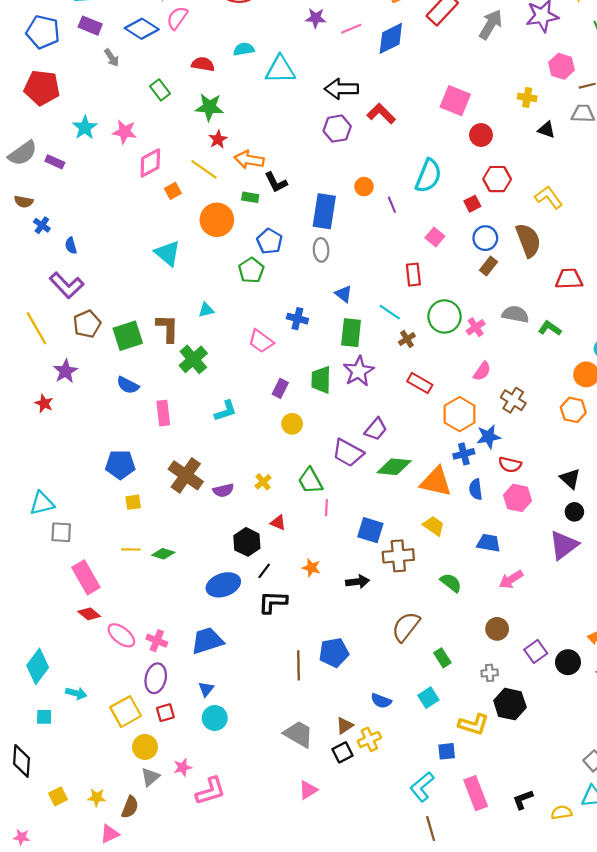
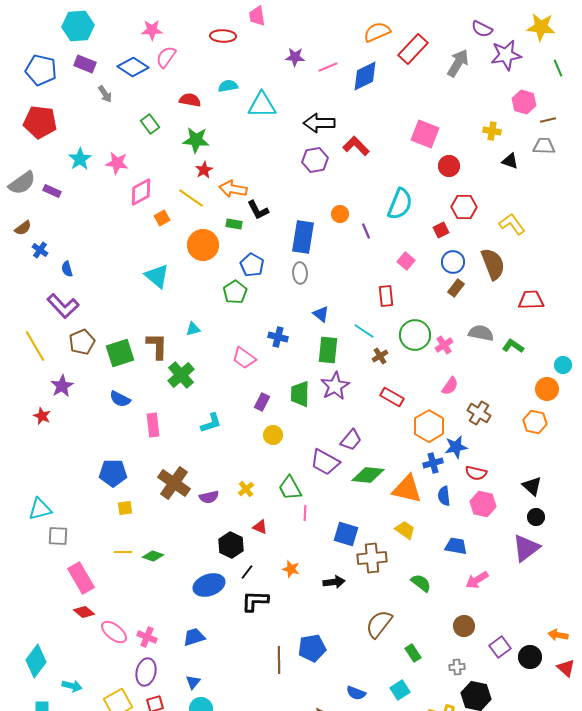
brown semicircle: (24, 202) -> (23, 228), turned -48
blue trapezoid: (207, 641) -> (194, 637), size x0.7

